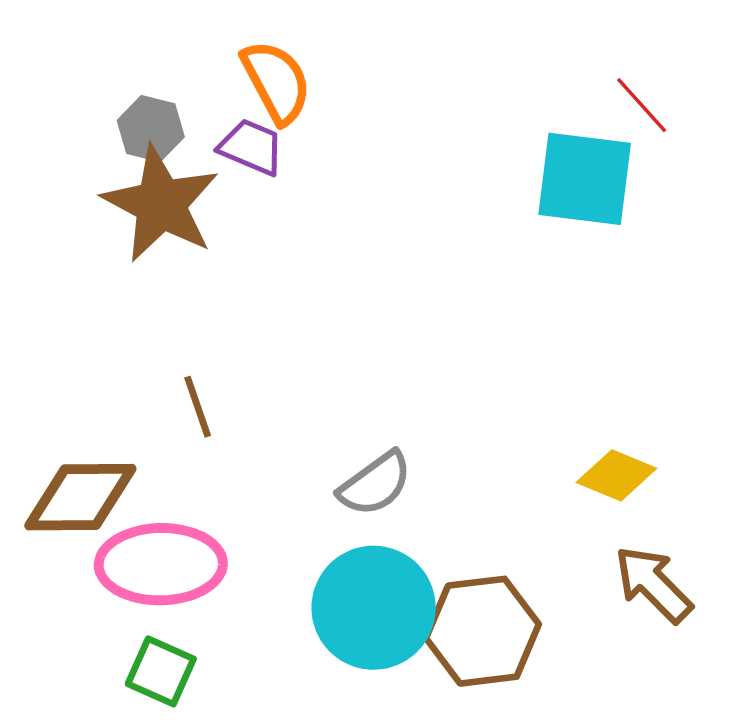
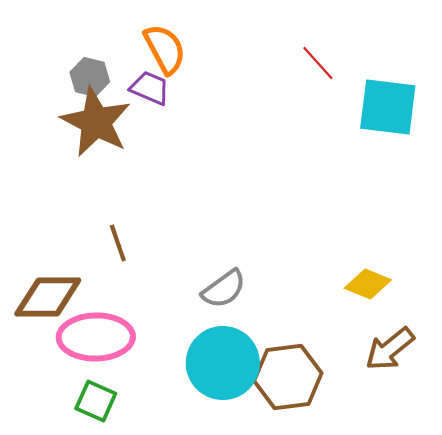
red line: (642, 105) -> (318, 63), moved
cyan square: (585, 179) -> (388, 107), moved
brown arrow: (653, 584) -> (390, 349), turned -84

